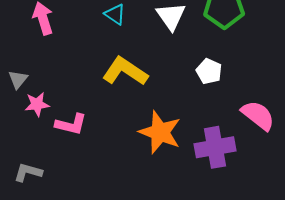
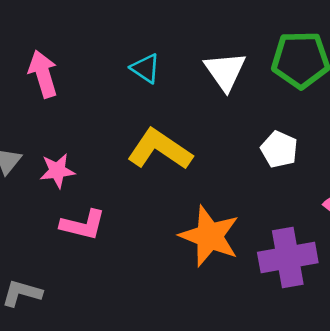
pink star: (37, 104) -> (57, 171), moved

